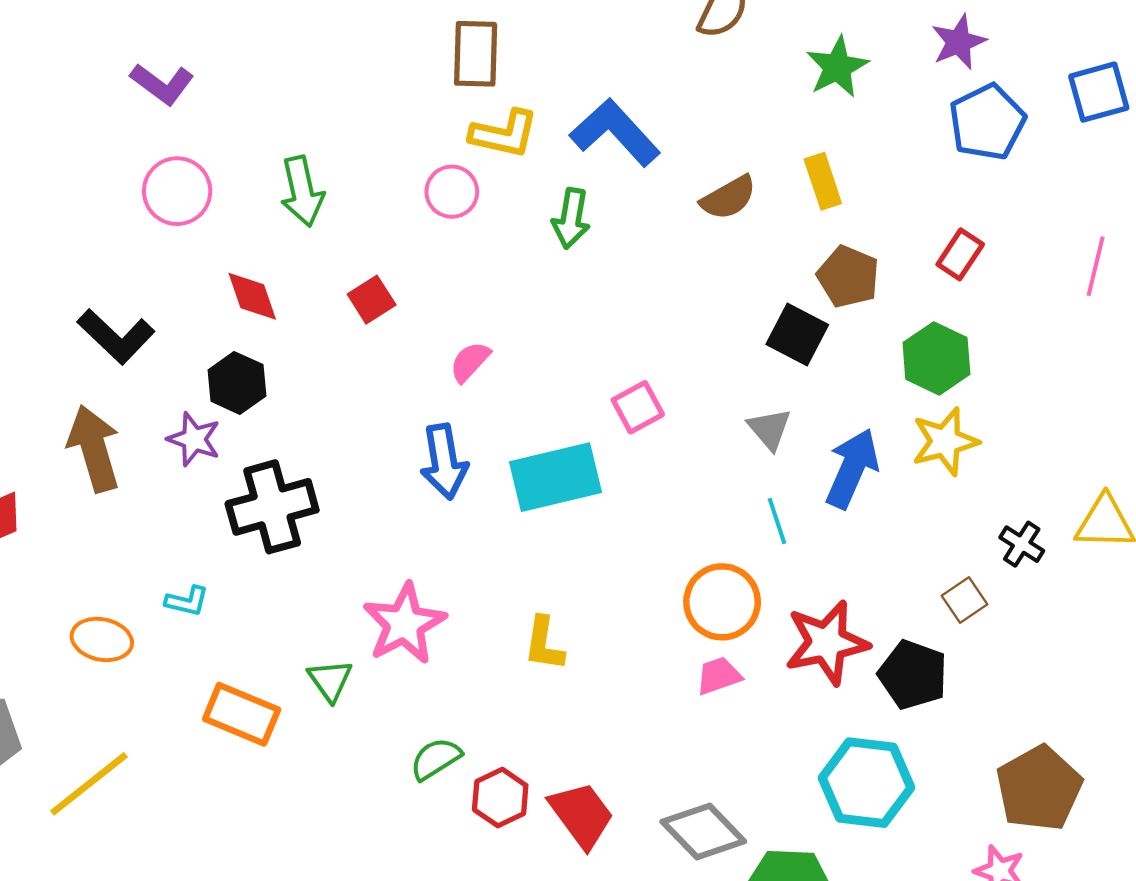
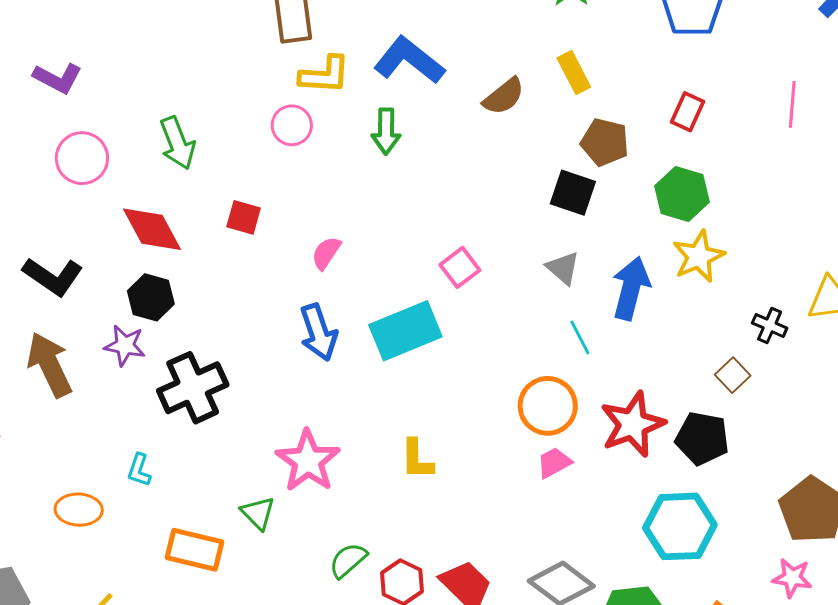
red diamond: (252, 296) -> (152, 229), size x1.4
red square: (372, 300) -> (244, 217), turned -33
cyan L-shape: (187, 601) -> (139, 470), turned 104

